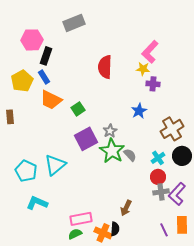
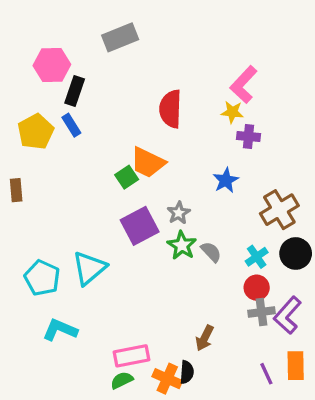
orange trapezoid: (51, 100) -> (148, 162), moved
green star: (112, 151) -> (182, 245), size x0.7

